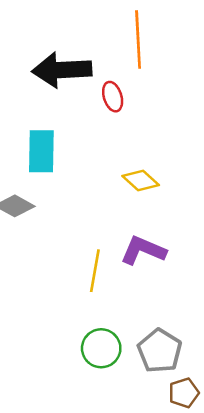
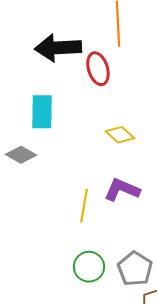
red ellipse: (113, 97) -> (98, 69), size x1.4

